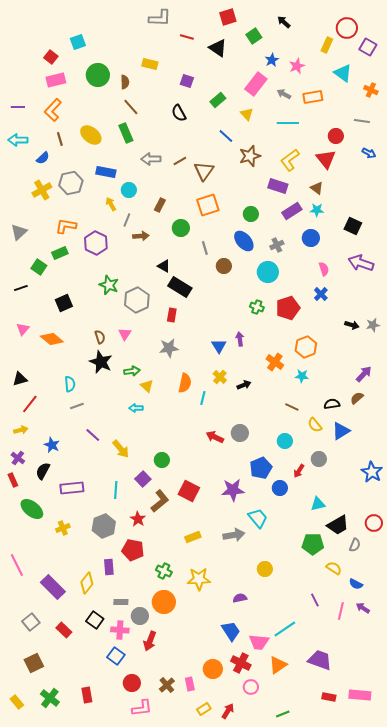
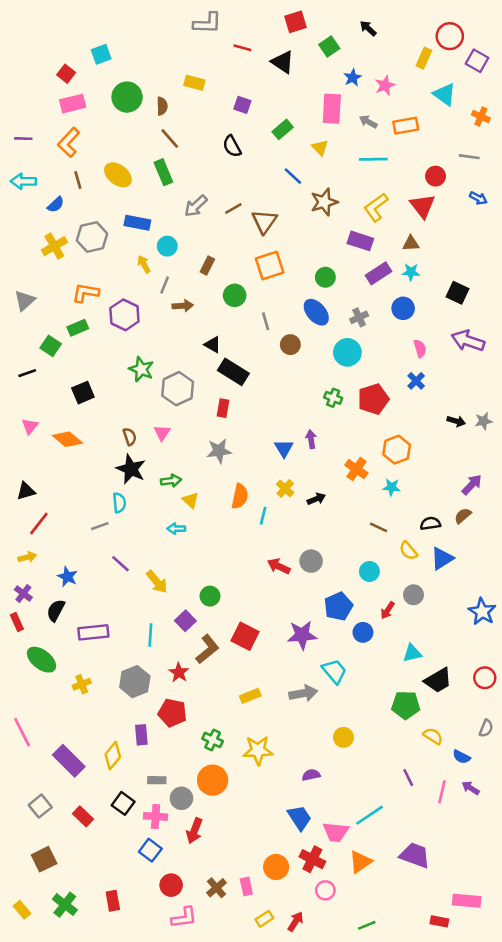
pink rectangle: (256, 84) -> (332, 109), turned -35
gray arrow: (151, 159) -> (196, 206), turned -42
brown triangle: (317, 188) -> (411, 244), turned -40
cyan semicircle: (70, 384) -> (119, 503), moved
gray semicircle: (355, 545) -> (486, 728), moved
red rectangle: (329, 697) -> (439, 921), moved

